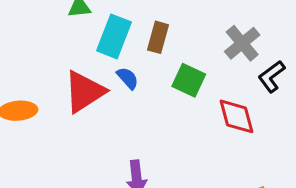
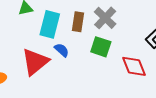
gray cross: (242, 43) -> (105, 18), moved

